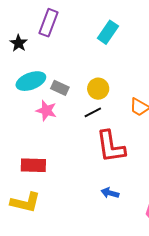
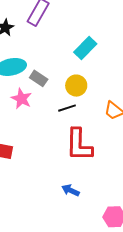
cyan rectangle: (108, 32) -> (85, 48), moved

